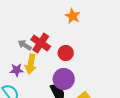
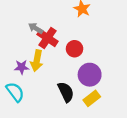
gray arrow: (25, 45) -> (36, 28), moved
purple circle: (64, 79) -> (90, 75), moved

